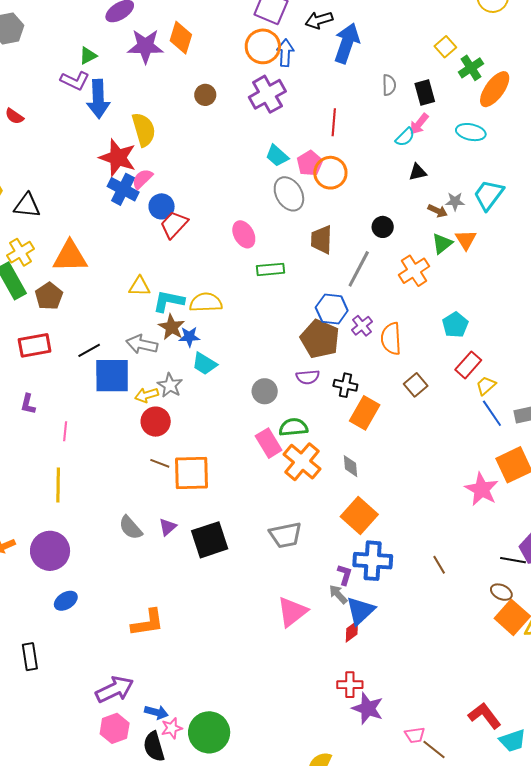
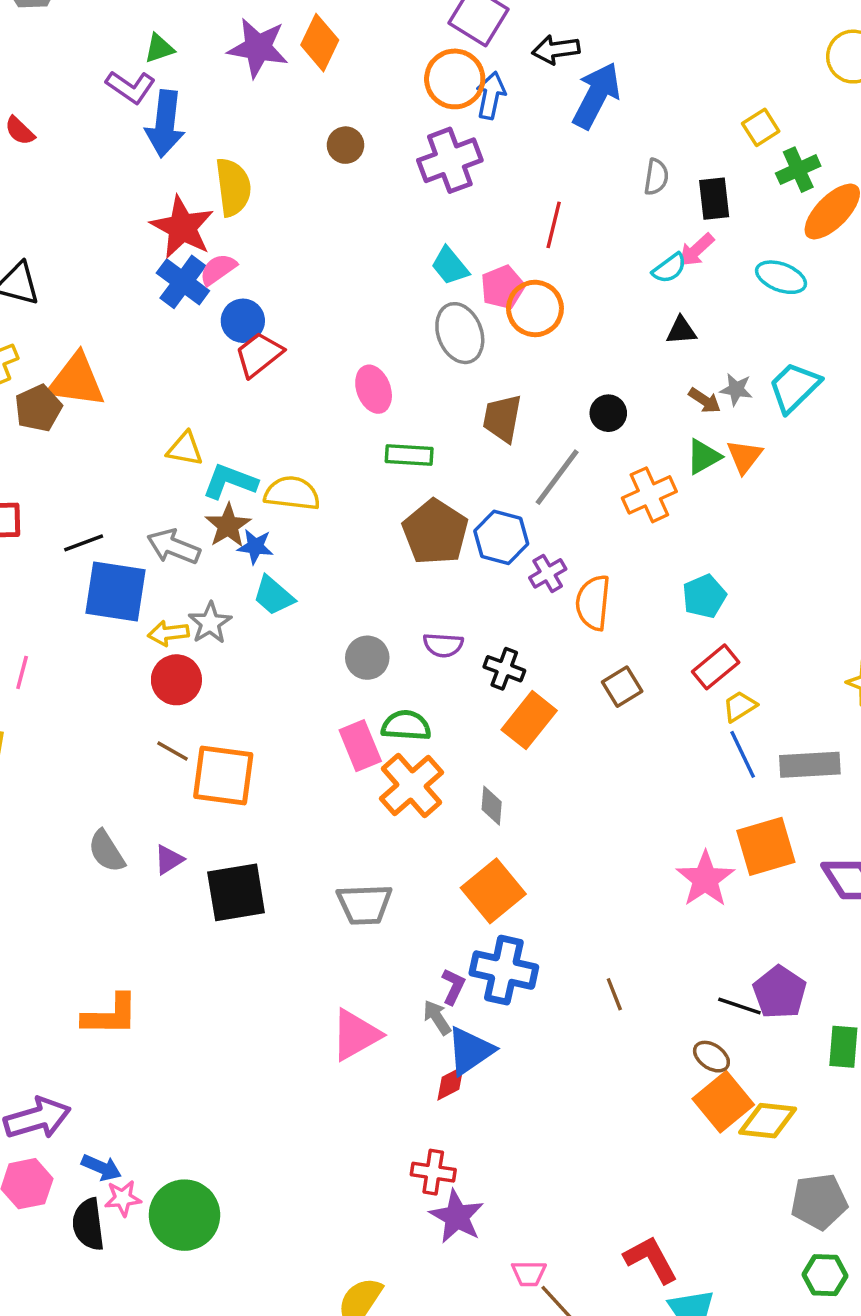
brown pentagon: (49, 296) -> (38, 408), moved
brown pentagon: (320, 339) -> (435, 532), moved

